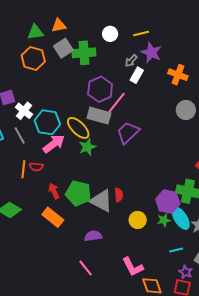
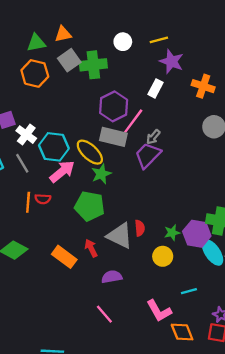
gray arrow: (131, 61) -> (153, 137), moved
red arrow: (54, 191) -> (91, 248), moved
green pentagon: (78, 193) -> (90, 206), moved
green star: (164, 220) -> (172, 233), moved
cyan line: (176, 250) -> (189, 291), moved

